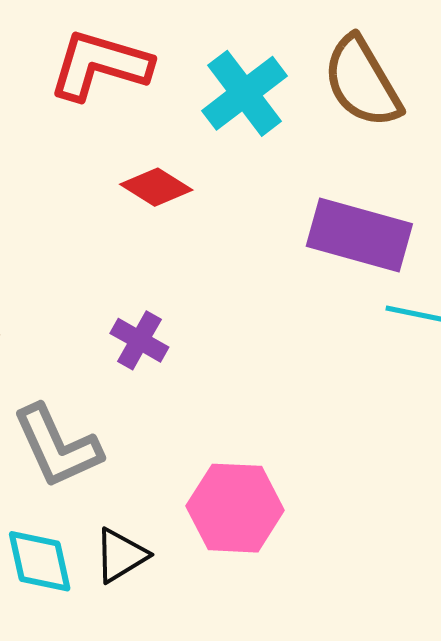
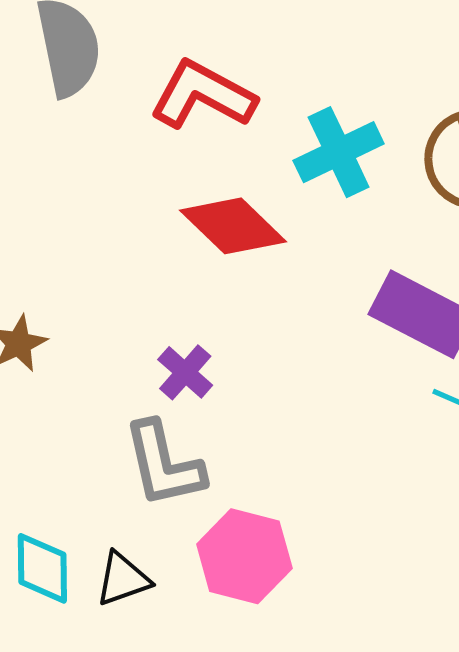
red diamond: (156, 187) -> (233, 226), size x1.5
gray L-shape: (57, 446) -> (164, 464), moved

